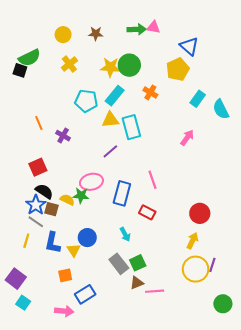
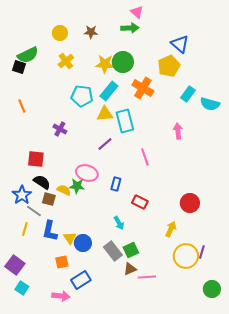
pink triangle: (154, 27) -> (137, 12), moved, turned 32
orange cross: (150, 92) -> (143, 88), size x1.5
cyan semicircle: (221, 109) -> (210, 104), turned -48
orange line: (39, 123) -> (22, 106), moved
pink arrow: (187, 138) -> (178, 131), turned -42
red square: (38, 167) -> (36, 159), turned 30
pink line: (152, 180) -> (145, 157), moved
pink ellipse: (91, 182) -> (87, 173), turned 30
blue rectangle: (122, 193) -> (116, 184), size x0.6
blue star: (36, 205) -> (22, 195), moved
blue circle: (87, 238) -> (83, 243), moved
yellow arrow: (192, 241) -> (171, 229), moved

